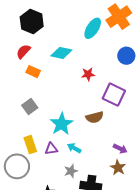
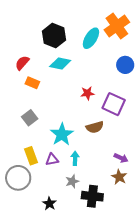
black hexagon: (32, 22) -> (54, 36), moved
red star: (88, 74) -> (87, 93), moved
cyan arrow: (74, 148) -> (75, 158), turned 64

